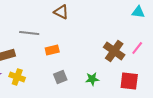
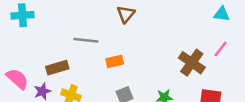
brown triangle: (61, 12) -> (126, 14), turned 42
pink line: (137, 48) -> (220, 49), moved

